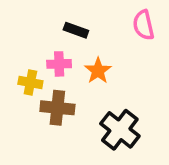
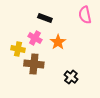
pink cross: (59, 64) -> (35, 38), turned 32
black cross: (120, 130) -> (71, 77), size x0.6

